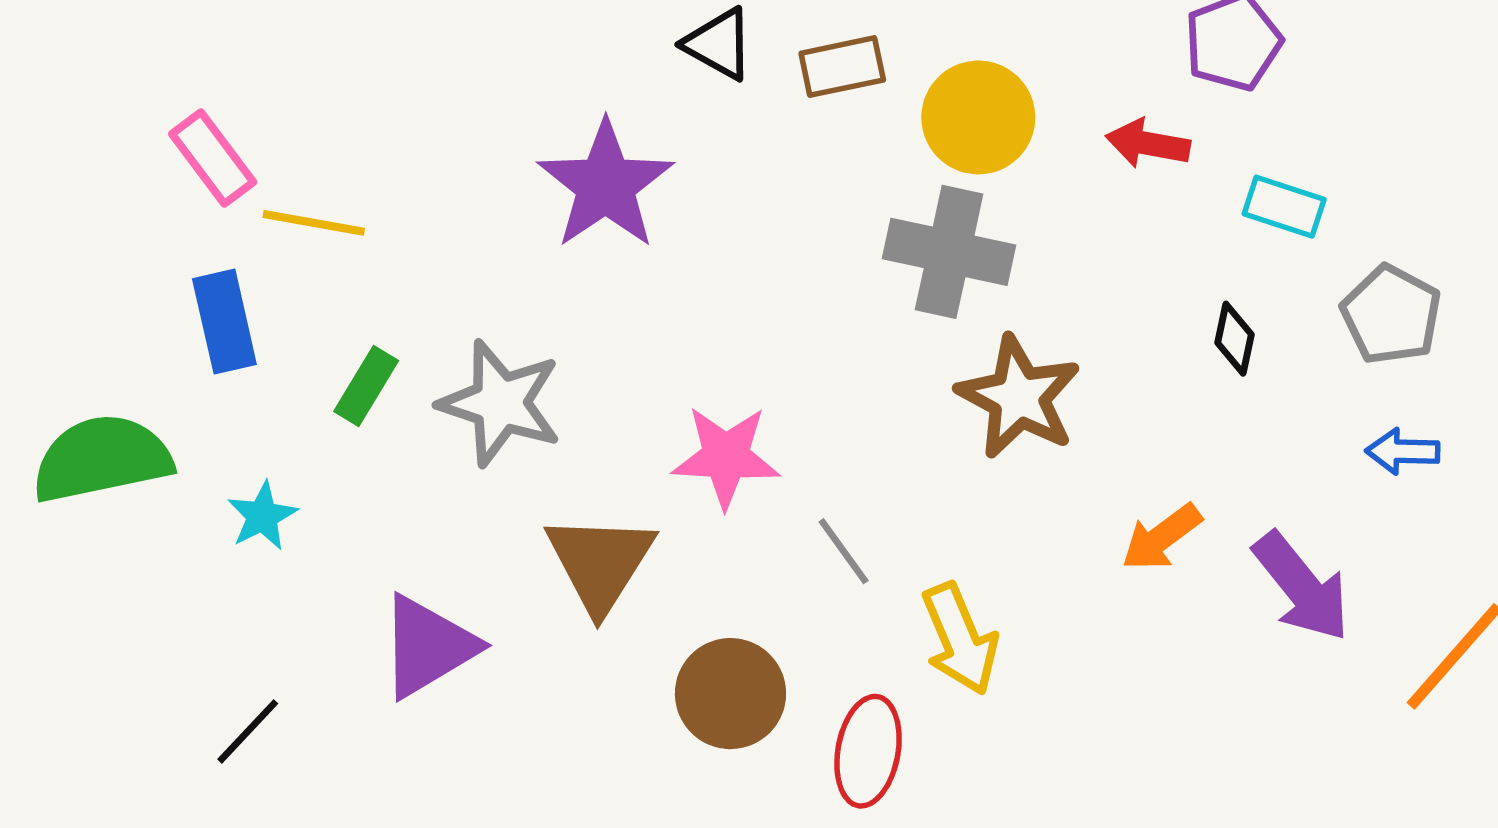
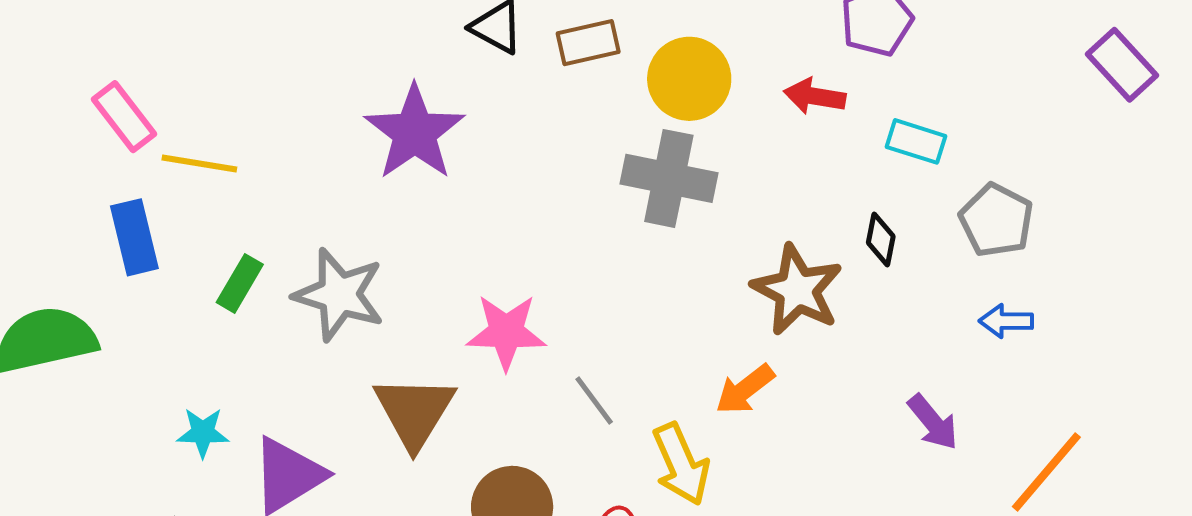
brown star: (1019, 397) -> (797, 290), moved
cyan star: (262, 516) -> (203, 433), moved, turned 30
orange arrow: (1161, 537) -> (745, 389), moved
purple arrow: (1302, 587) -> (933, 422), size x0.7

